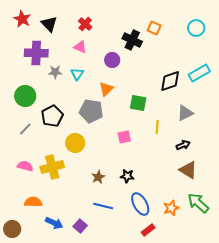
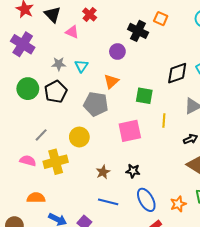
pink triangle: (80, 47) -> (72, 32), moved
purple cross: (36, 53) -> (23, 44), moved, turned 30
black pentagon: (52, 116) -> (56, 92), moved
gray line: (25, 129) -> (41, 135), moved
pink square: (124, 137) -> (130, 131), size x1.6

